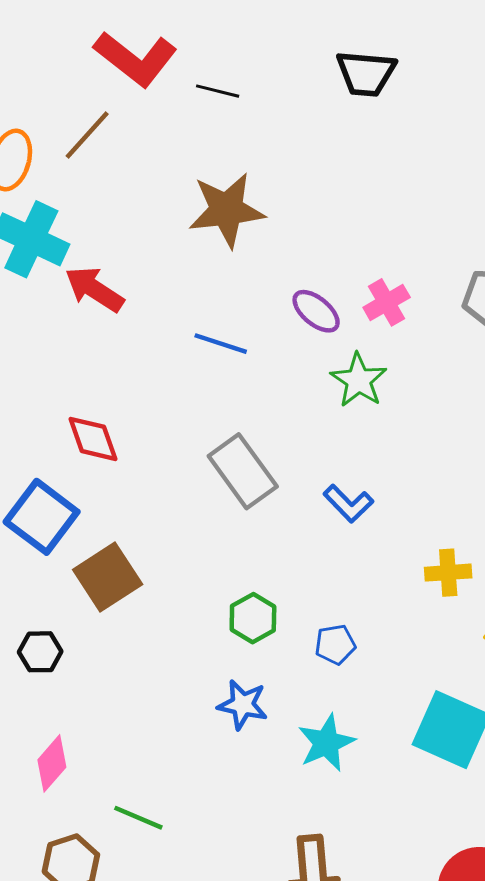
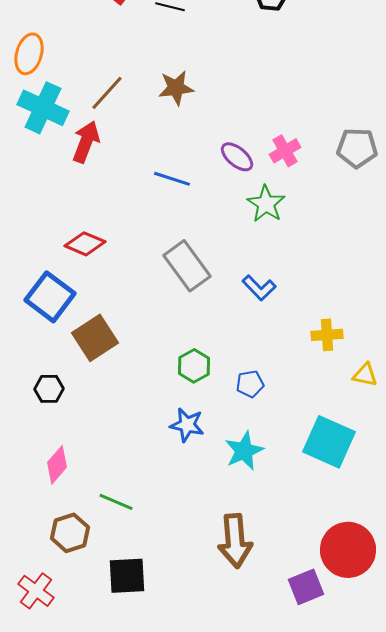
brown line: (87, 135) -> (107, 93), moved
brown star: (227, 210) -> (176, 88), size x0.7
red arrow: (94, 289) -> (86, 142), turned 78
red diamond: (93, 439) -> (85, 244), turned -48

